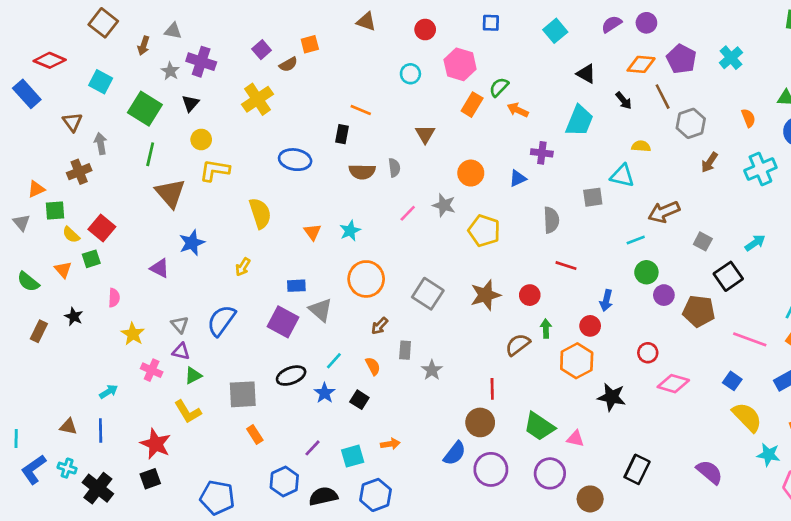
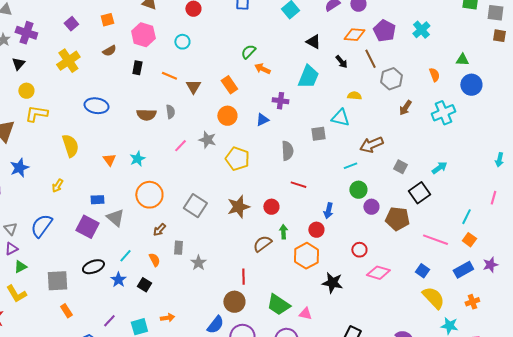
brown semicircle: (288, 64) -> (109, 51), moved
pink hexagon: (460, 64) -> (143, 35), moved
orange rectangle: (472, 105) -> (229, 85), moved, turned -66
orange line: (361, 110) -> (169, 76), moved
black rectangle: (342, 134) -> (137, 68), moved
purple triangle: (181, 351) -> (11, 249), turned -40

